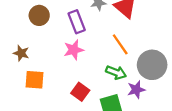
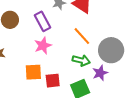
orange square: (34, 80) -> (33, 72), moved
red square: (80, 92) -> (53, 81), turned -35

